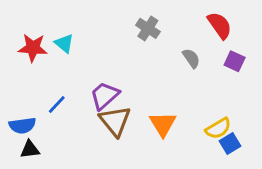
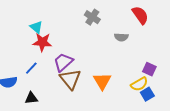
red star: (33, 48) -> (42, 42), moved
gray semicircle: (191, 58) -> (121, 37), turned 128
purple square: (235, 61) -> (149, 69), moved
black triangle: (30, 149) -> (31, 98), moved

